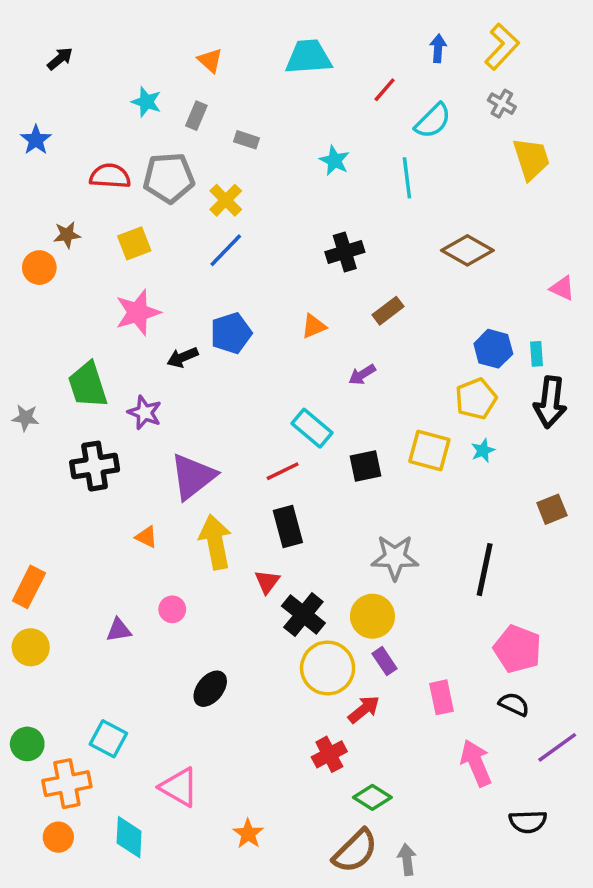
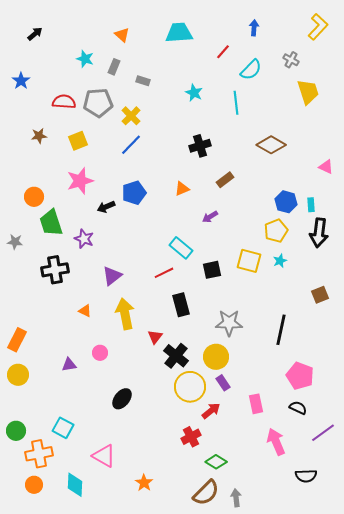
yellow L-shape: (502, 47) -> (318, 27), moved
orange circle: (39, 268) -> (34, 197), moved
purple triangle: (193, 476) -> (112, 276), size x0.7
black rectangle: (288, 526) -> (181, 305), moved

